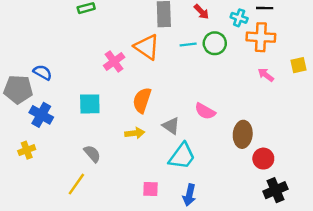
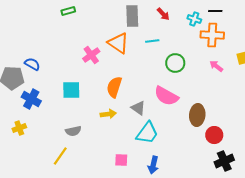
green circle: (215, 43) -> (175, 63), moved
pink semicircle: (205, 111) -> (166, 96), size x1.4
gray semicircle: (92, 154) -> (73, 131), turned 119

